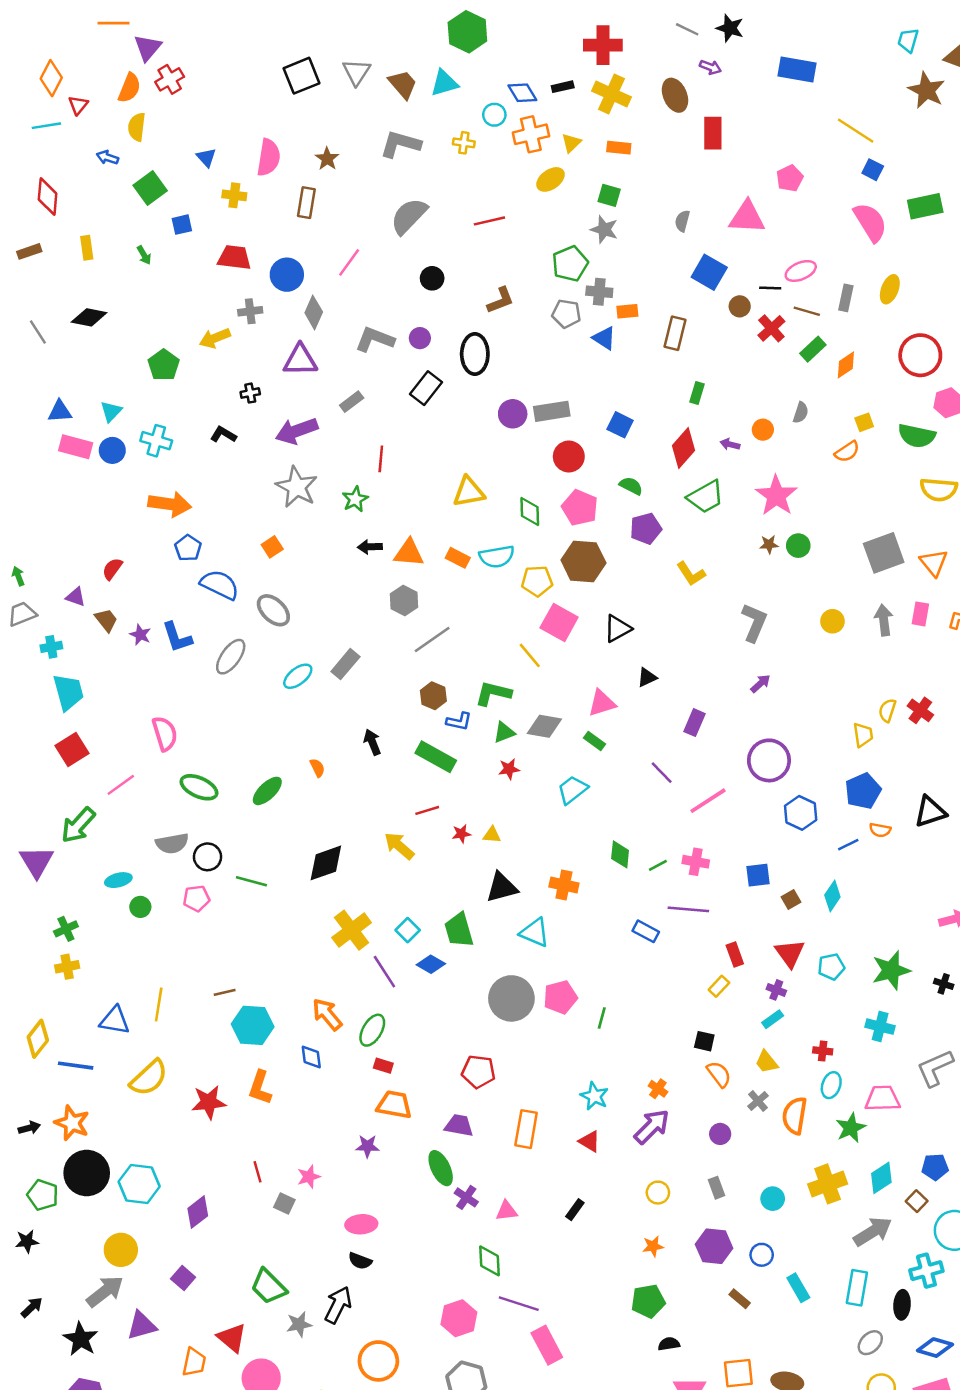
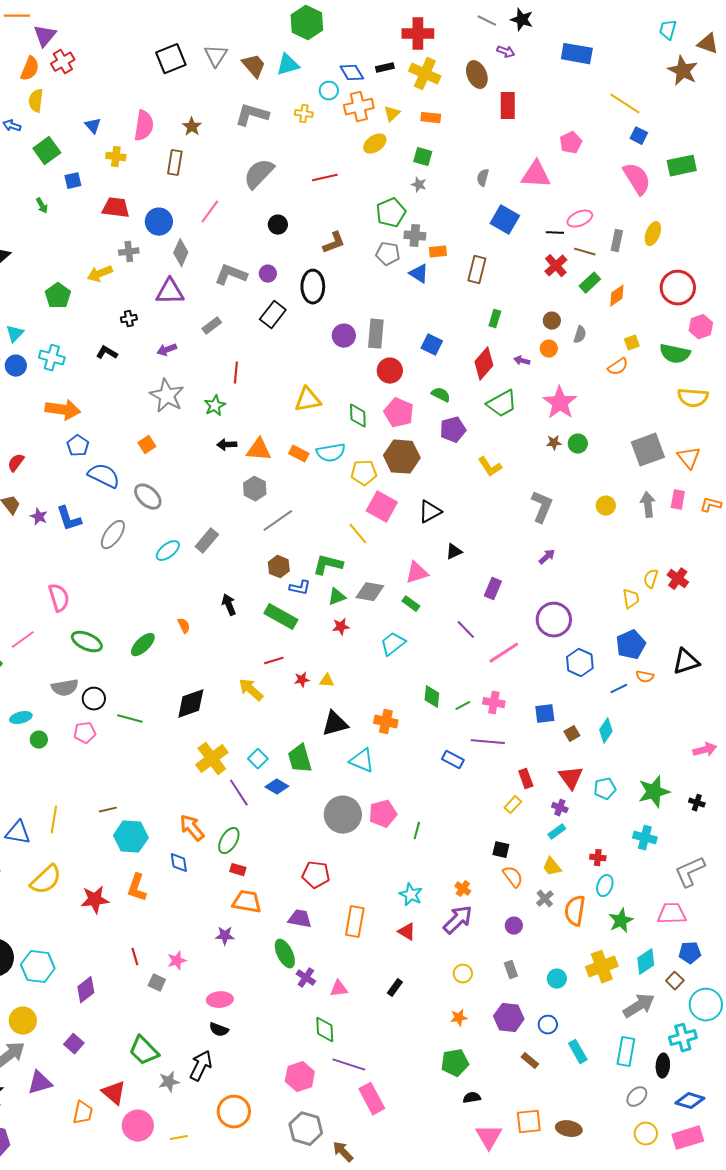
gray star: (604, 229) -> (419, 185), size x0.7
brown circle: (740, 306) -> (552, 321), moved
gray rectangle: (552, 411) -> (376, 334), turned -76
purple arrow: (297, 431) -> (167, 350), size x0.6
pink trapezoid: (882, 1099) -> (672, 914), moved

